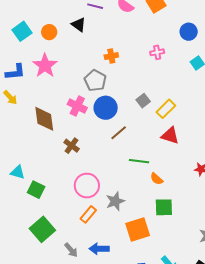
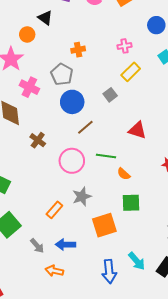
orange circle: (49, 32) -> (27, 34), moved
pink cross: (77, 106) -> (29, 87), moved
yellow rectangle: (166, 109) -> (131, 72), moved
pink circle: (87, 186) -> (72, 161), moved

